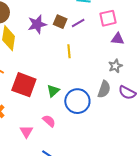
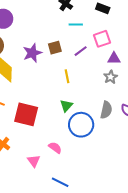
brown square: (60, 22) -> (55, 48), turned -32
purple line: (78, 23) -> (81, 51), moved
gray star: (115, 66) -> (111, 77), moved
green triangle: (53, 91) -> (66, 106), moved

